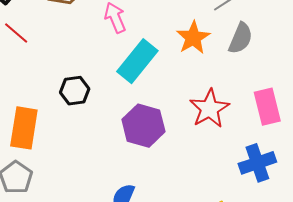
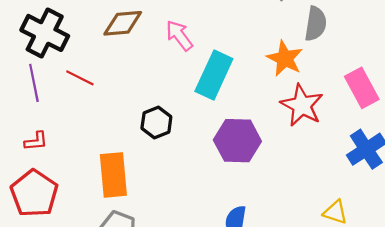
orange star: (193, 38) -> (285, 58), moved

